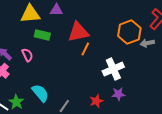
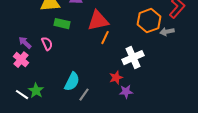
cyan semicircle: (40, 93) -> (72, 82), moved, turned 66
purple star: (118, 94) -> (126, 92), moved
red star: (96, 101) -> (116, 78), moved

